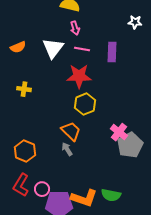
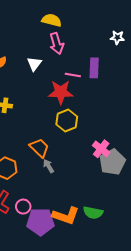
pink arrow: (75, 28) -> (57, 44), size x1.5
white triangle: (53, 48) -> (34, 64), size x0.7
pink line: (82, 49) -> (73, 75), moved
orange trapezoid: (71, 131) -> (39, 148), moved

